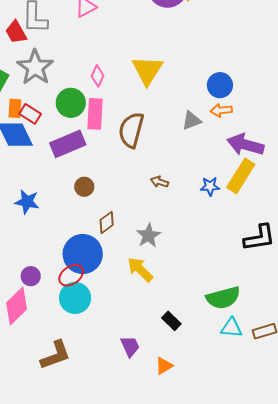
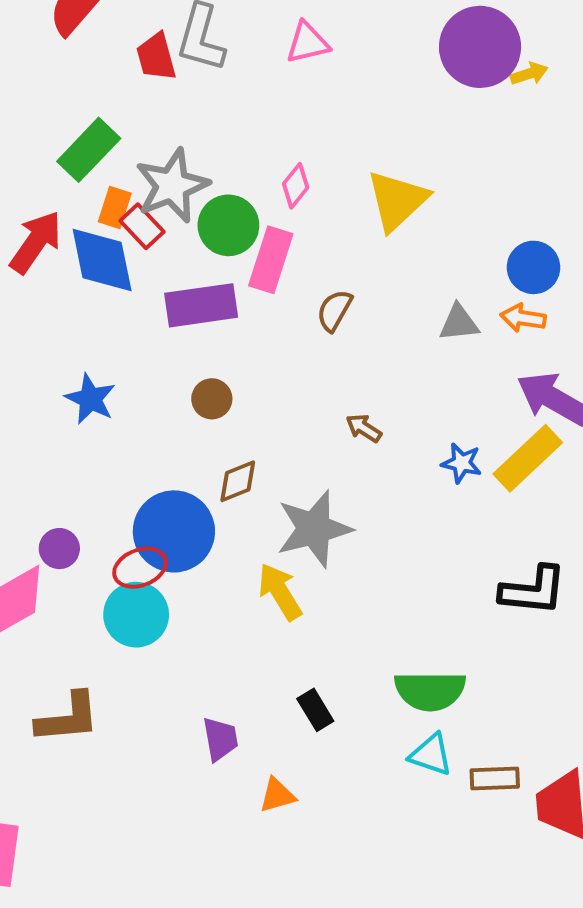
gray star: (35, 67) -> (172, 186), moved
brown semicircle: (131, 130) -> (334, 310), size x0.6
gray star: (148, 236) -> (314, 529), size x1.5

